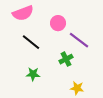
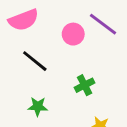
purple line: (79, 40) -> (103, 24), moved

